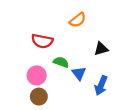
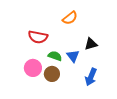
blue triangle: (79, 73) -> (73, 56), moved
brown circle: (39, 97) -> (52, 74), moved

